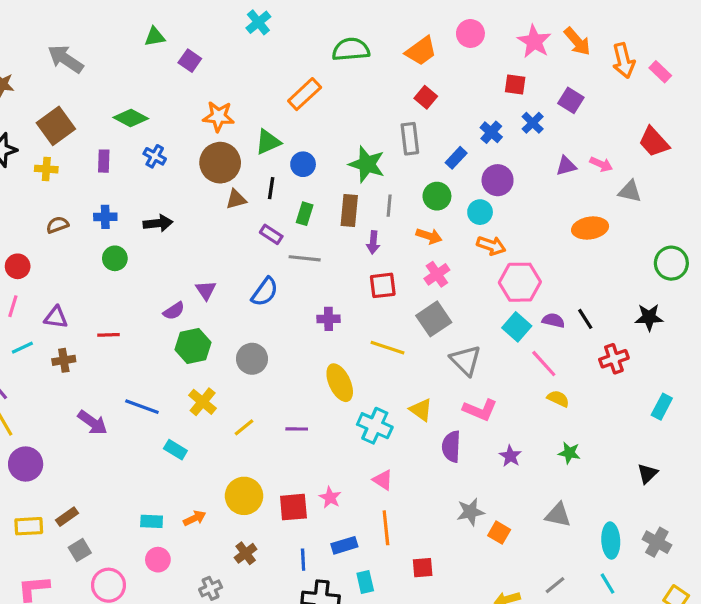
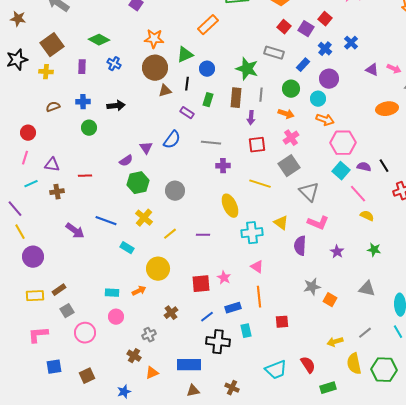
red square: (515, 85) -> (325, 19), moved, turned 32
purple square: (571, 100) -> (306, 29), moved
gray rectangle: (410, 139) -> (274, 53), turned -66
purple triangle: (566, 166) -> (372, 70), turned 40
gray line: (305, 258) -> (211, 143), moved
blue semicircle: (265, 292) -> (172, 140), moved
cyan cross: (375, 426) -> (252, 233), turned -30
yellow circle: (244, 496) -> (158, 269), moved
blue line: (303, 560) -> (207, 317), turned 56

